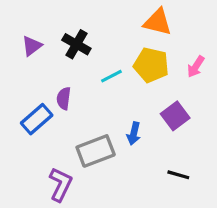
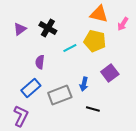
pink arrow: (196, 67) -> (123, 24), moved
blue rectangle: (37, 119) -> (31, 88), moved
black line: (178, 175) -> (93, 109), moved
purple L-shape: (60, 184) -> (21, 116), moved

